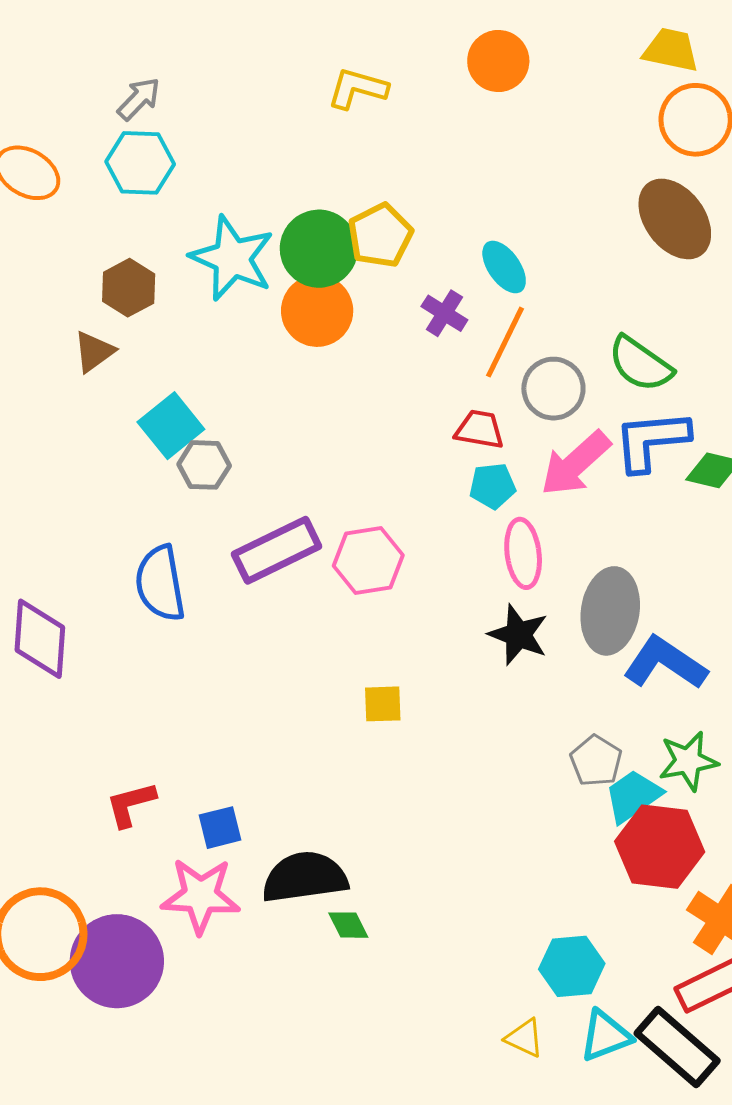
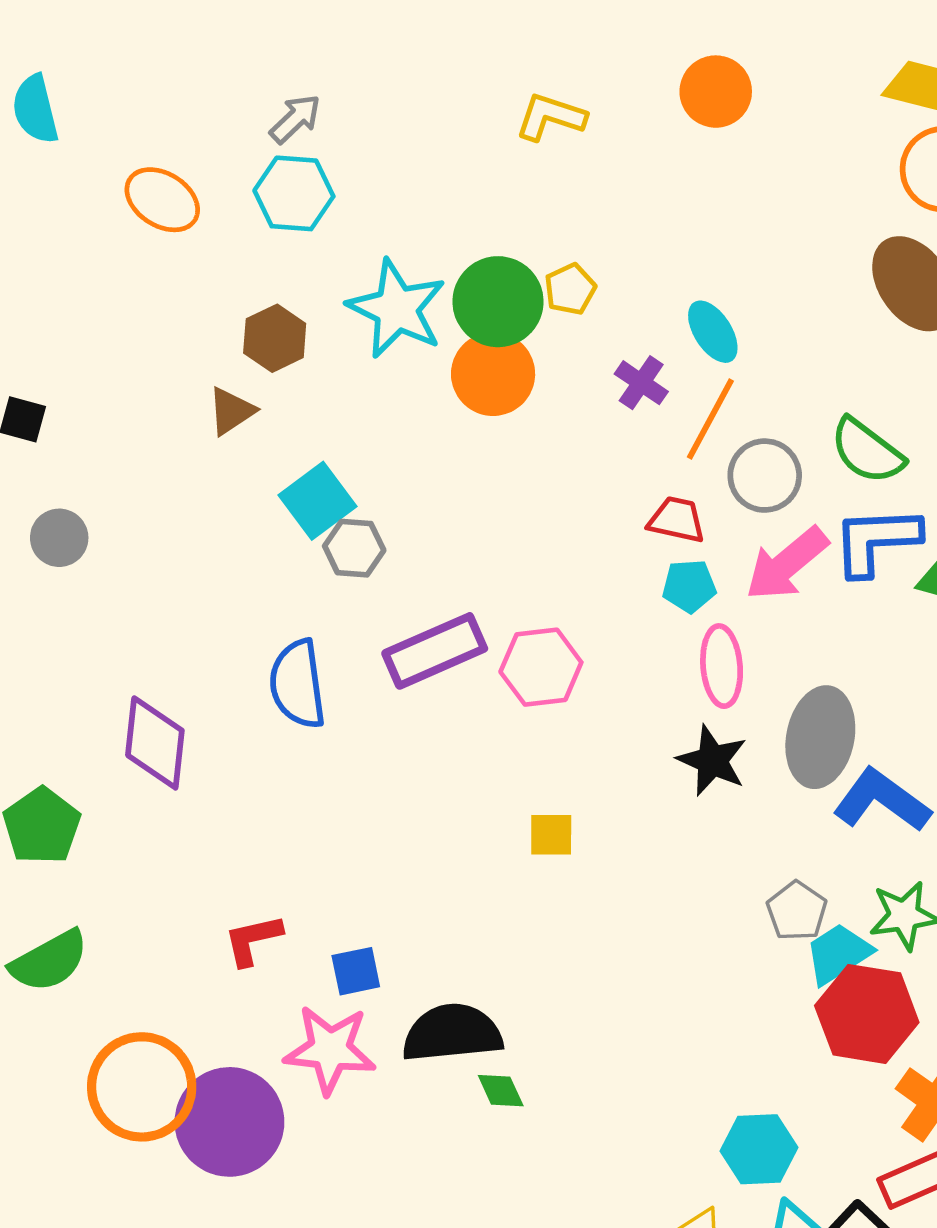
yellow pentagon: (380, 235) -> (570, 289), size x0.7

